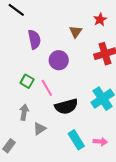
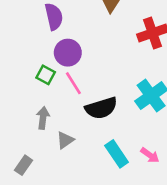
purple circle: (59, 60) -> (68, 53), moved
pink arrow: (100, 142) -> (150, 155), turned 32

